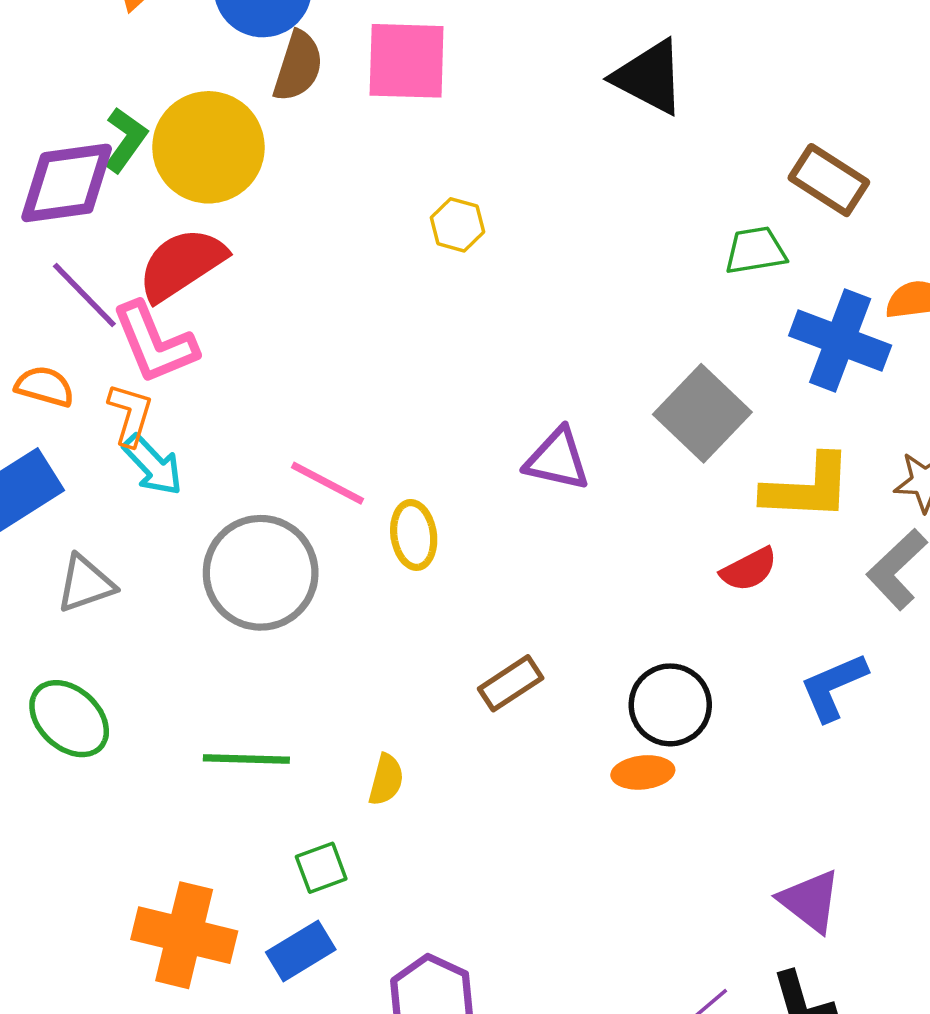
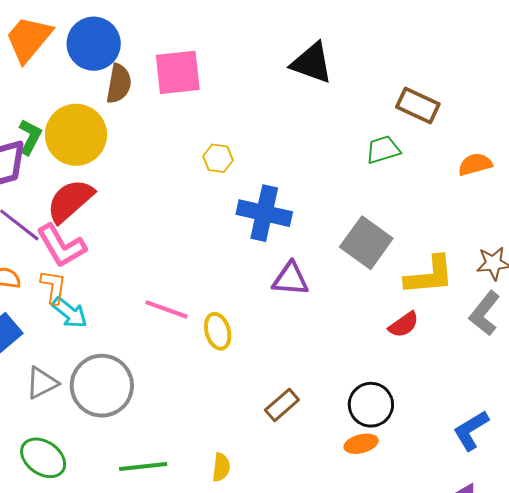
blue cross: (840, 341) -> (264, 213), moved
gray circle: (261, 573) -> (102, 386), moved
blue L-shape: (833, 687) -> (471, 430), moved

